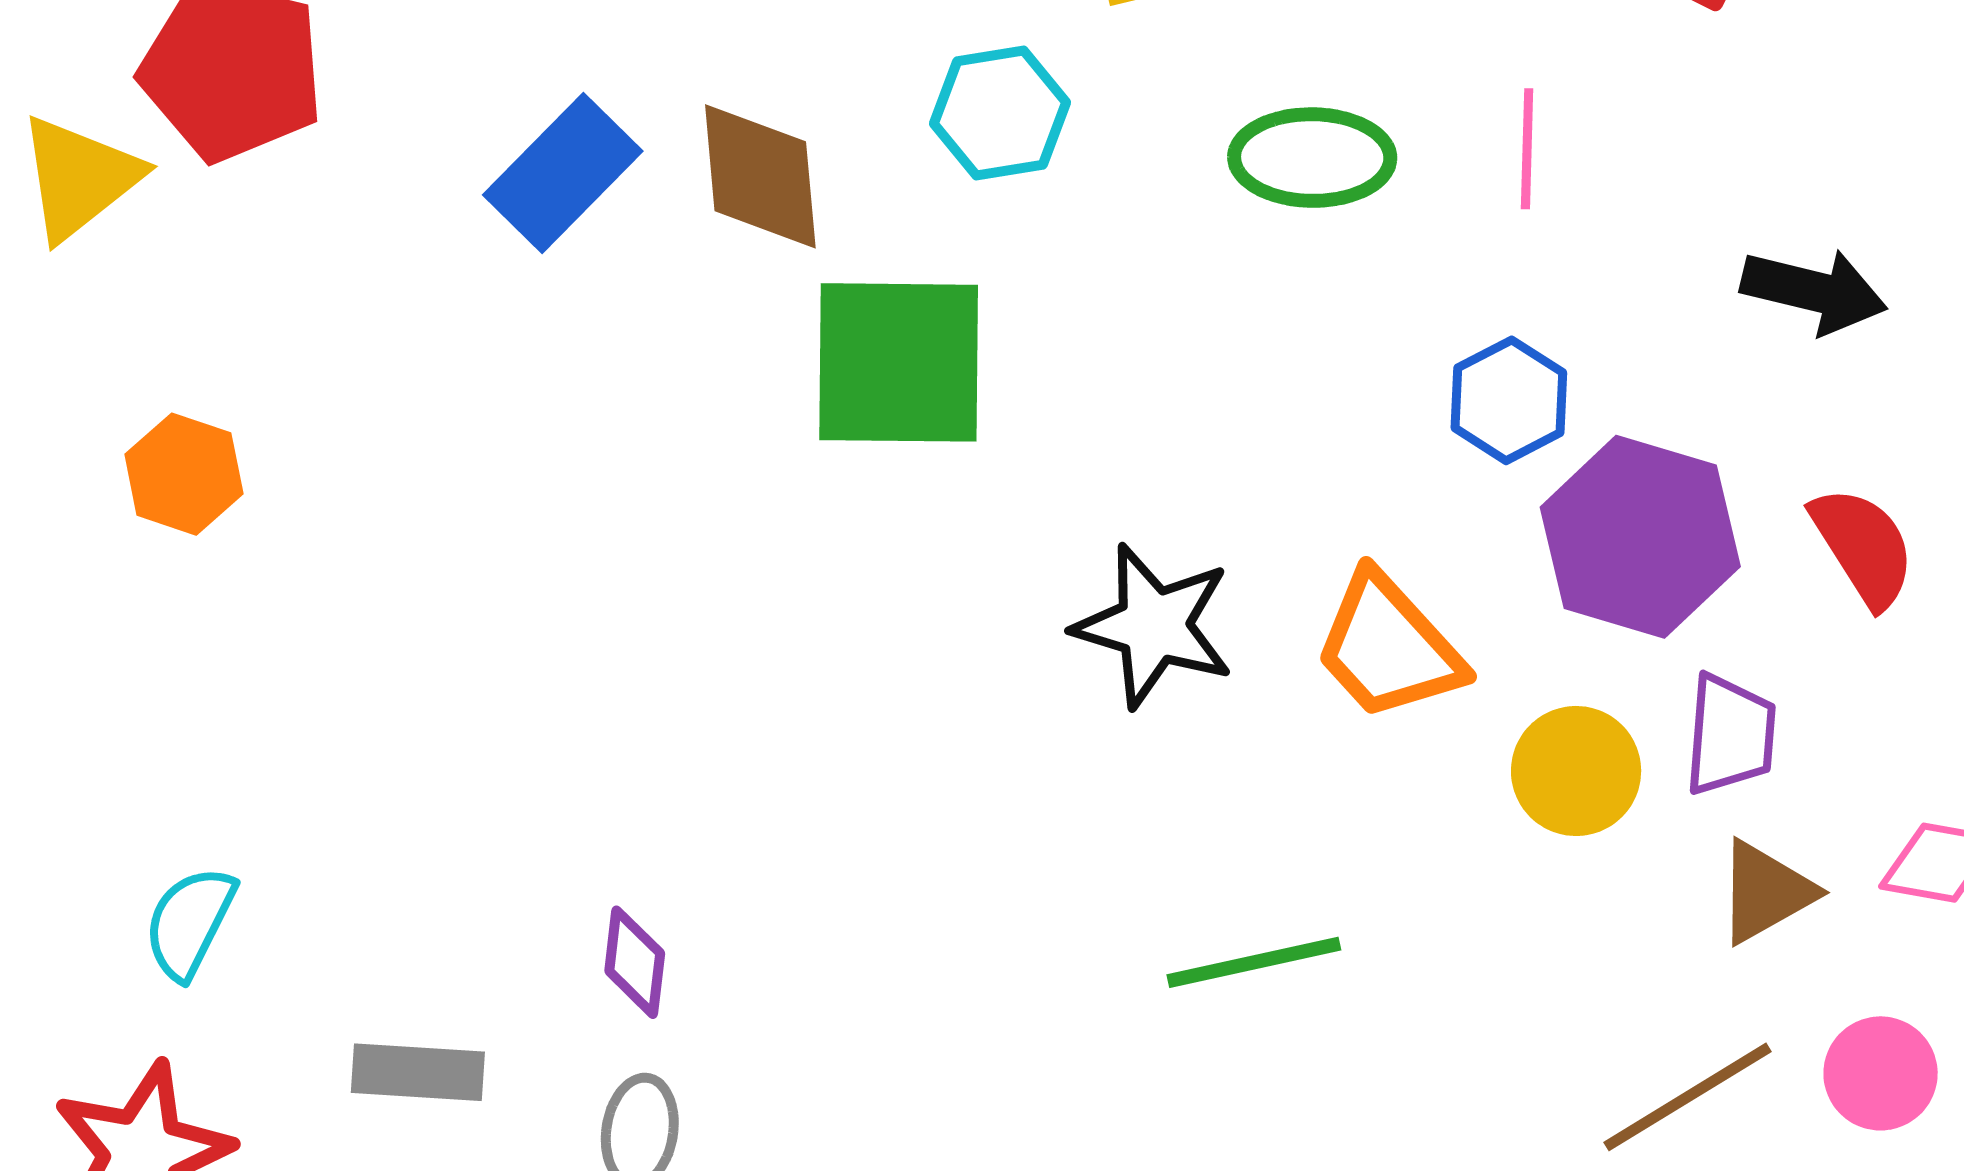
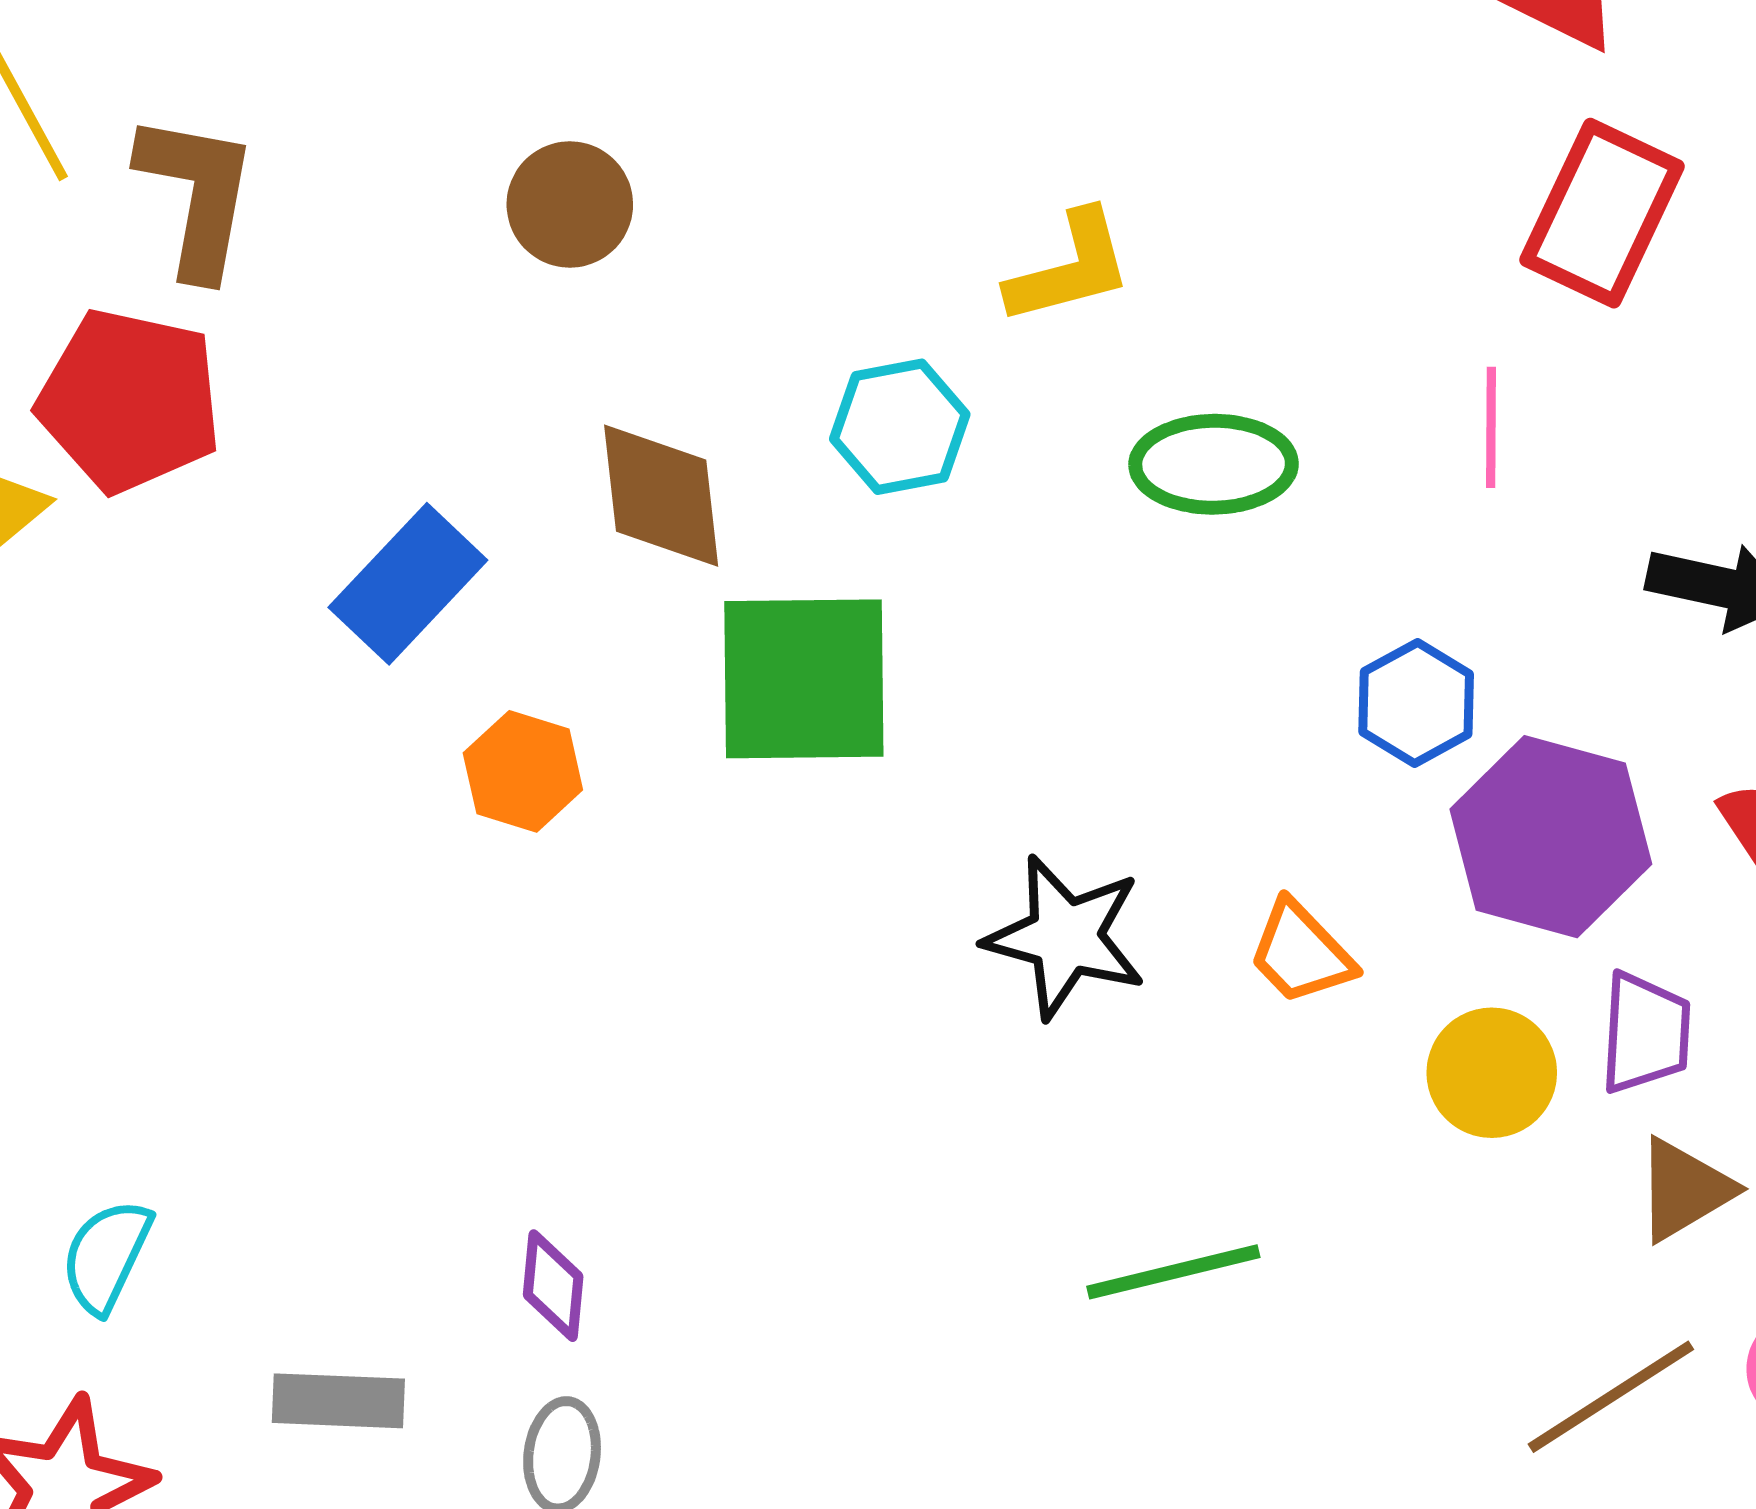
pink line: (1527, 149) -> (1491, 427), moved
blue rectangle: (563, 173) -> (408, 584), moved
orange hexagon: (184, 474) -> (523, 771), moved
orange trapezoid: (1388, 647) -> (1301, 953), size x0.7

